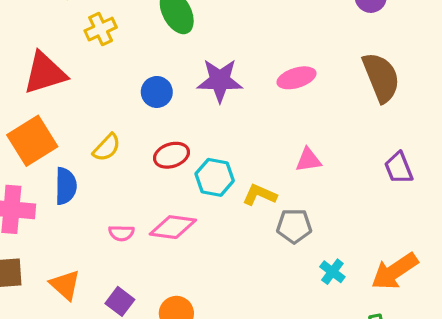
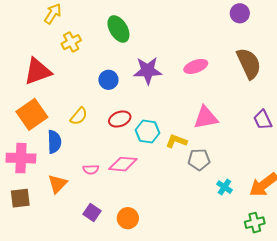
pink triangle: (308, 160) -> (206, 118), size x1.5
orange triangle: (65, 285) -> (57, 184), moved, turned 35

